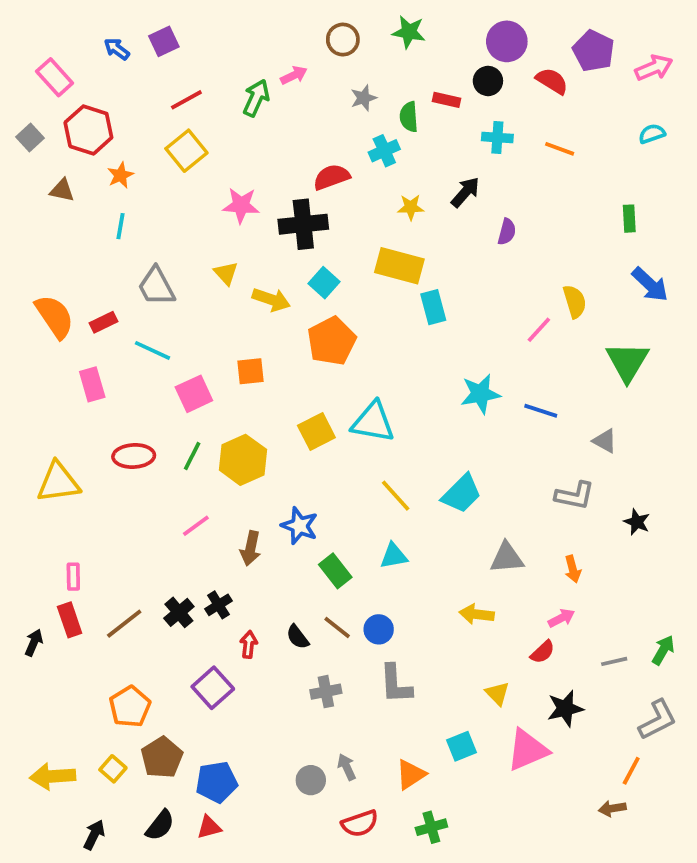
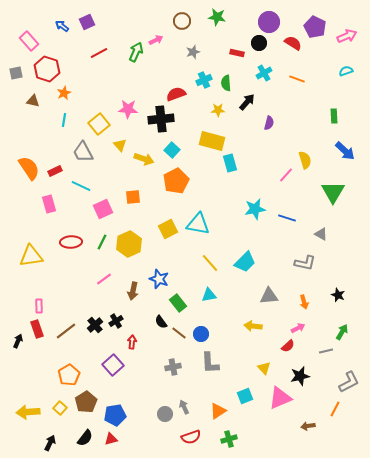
green semicircle: (409, 117) -> (226, 83), moved
gray square: (30, 138) -> (16, 73), turned 32
cyan cross: (497, 138) -> (264, 73), turned -35
yellow square: (186, 151) -> (99, 124), moved
black star: (637, 522) -> (338, 295), moved
black semicircle: (298, 637) -> (161, 322), moved
green arrow: (663, 650) -> (342, 332), moved
brown arrow: (612, 808) -> (308, 426), moved

